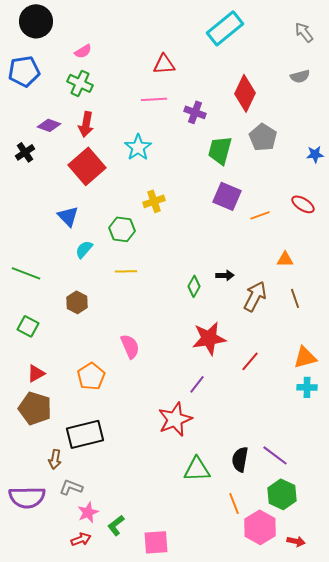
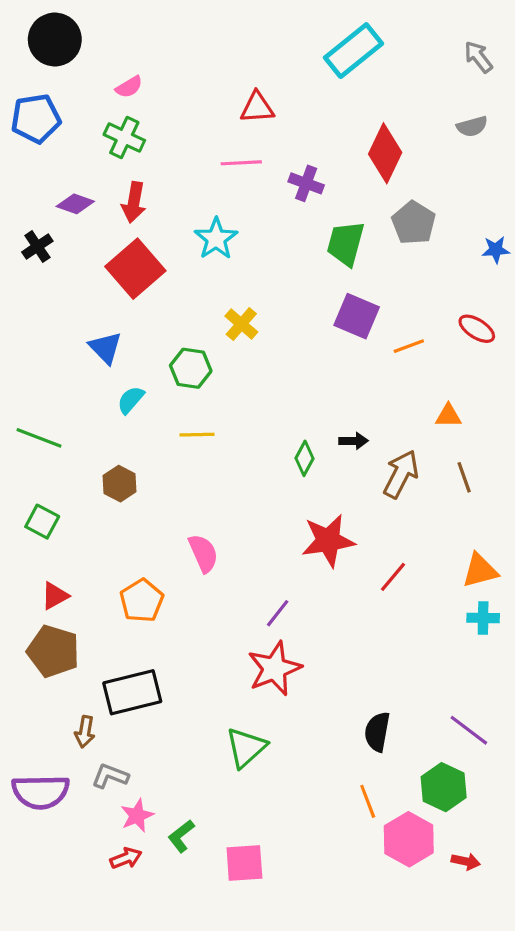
yellow cross: (154, 201) -> (241, 324), turned -30
purple line: (197, 384) -> (278, 613), moved
purple line: (275, 455) -> (469, 730), moved
green triangle: (197, 469) -> (246, 748), moved, turned -40

